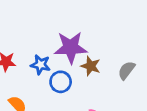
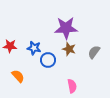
purple star: (71, 47) -> (66, 28), moved

